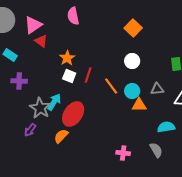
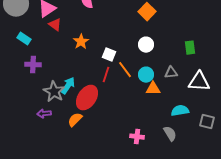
red line: (88, 75) -> (106, 75), moved
white square: (69, 76) -> (109, 55), moved
purple arrow: (30, 130) -> (44, 114), turned 48

